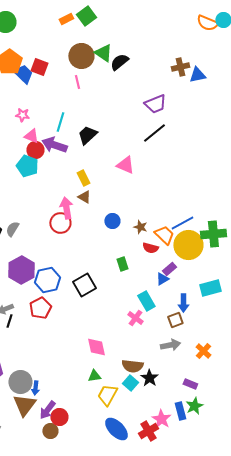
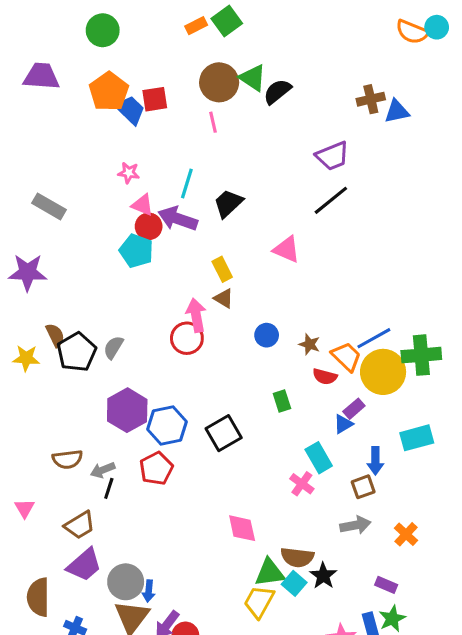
red square: (39, 67) -> (155, 99), turned -30
green triangle: (94, 376) -> (270, 573), moved, size x1.5

